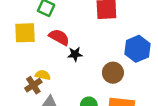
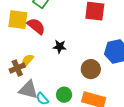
red semicircle: (59, 37) -> (36, 26), moved
yellow semicircle: (43, 75) -> (27, 60), turned -72

